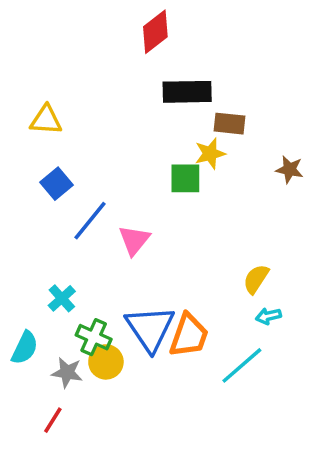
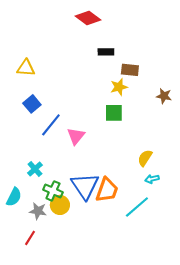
red diamond: (155, 32) -> (88, 18), turned 75
black rectangle: (187, 92) -> (106, 52), size x0.6
green square: (185, 178) -> (114, 113), moved

